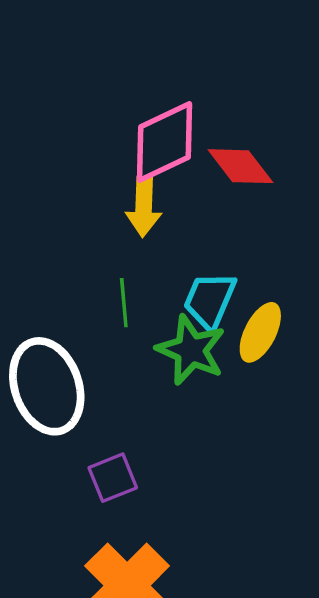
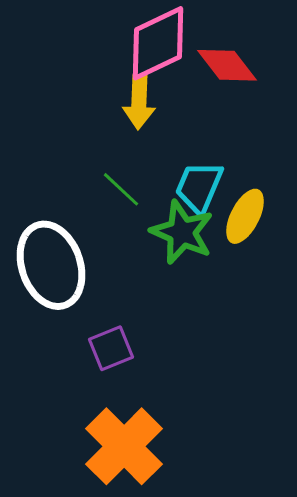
green line: (124, 303) -> (121, 189), turned -42

